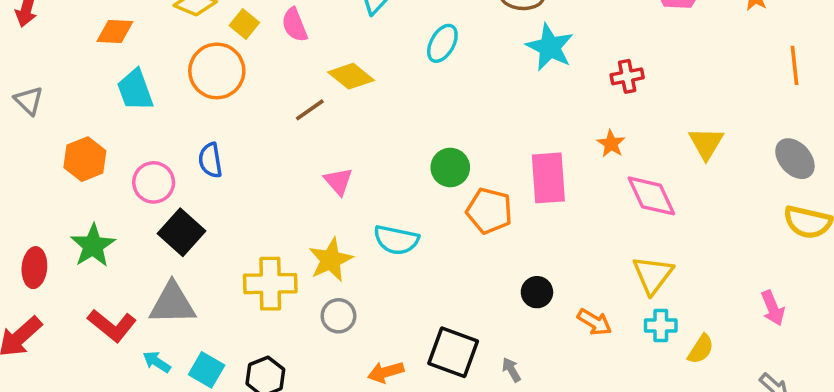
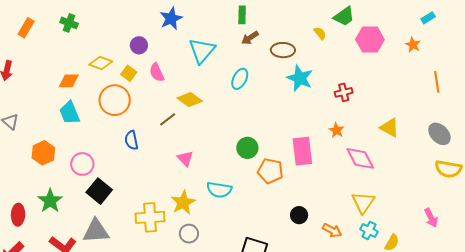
orange diamond: (115, 32) -> (69, 81), moved
yellow triangle: (706, 143) -> (390, 128), turned -30
blue semicircle: (210, 160) -> (131, 140), moved
cyan cross: (661, 326) -> (369, 230), turned 30

